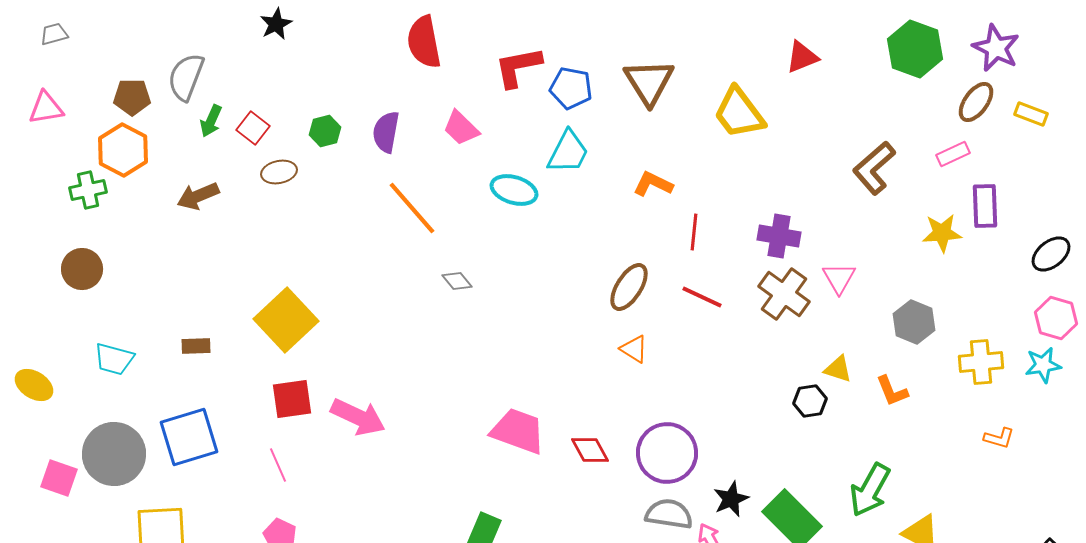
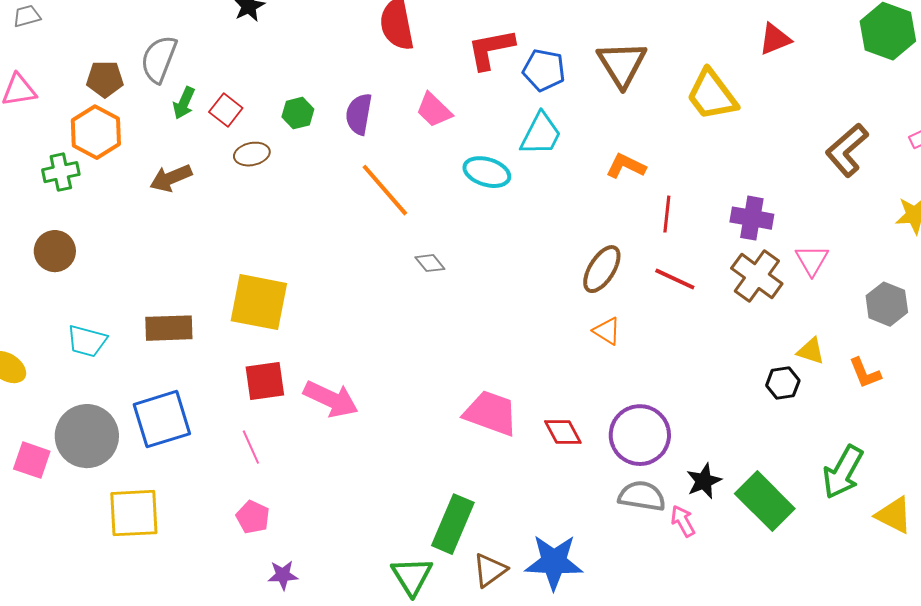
yellow square: (286, 320) -> (259, 302), turned -36
brown rectangle: (196, 346) -> (169, 328), size x1.6

